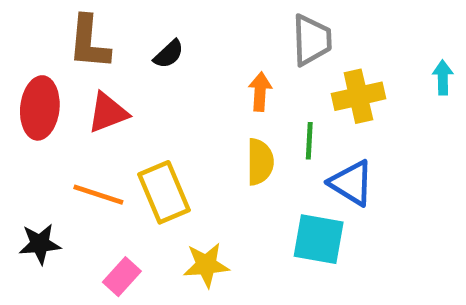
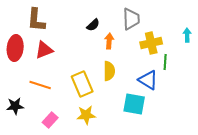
black semicircle: (169, 54) -> (93, 25), moved
green line: (309, 141) -> (165, 62), moved
yellow rectangle: (164, 192) -> (82, 84), moved

